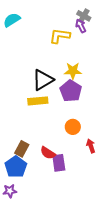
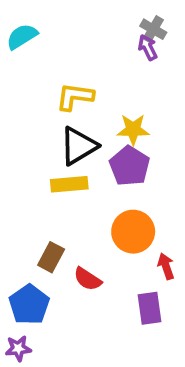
yellow L-shape: (60, 36) -> (75, 97), moved
orange circle: (73, 127) -> (133, 232), size x1.5
brown rectangle: (22, 149) -> (51, 257), moved
purple rectangle: (59, 163) -> (150, 308), moved

